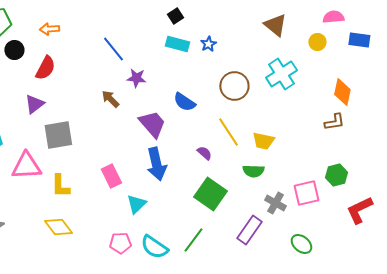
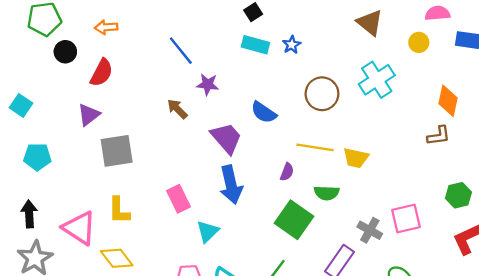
yellow line: (228, 132) -> (315, 147), turned -48
purple semicircle: (204, 153) -> (287, 172), turned 70
pink triangle: (26, 166) -> (79, 228), moved, turned 36
green semicircle: (253, 171) -> (327, 193), moved
green hexagon: (336, 175) -> (458, 195), moved

